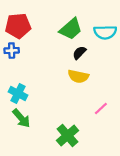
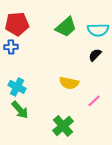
black semicircle: (79, 53) -> (95, 55), moved
yellow semicircle: (78, 76) -> (69, 83), moved

